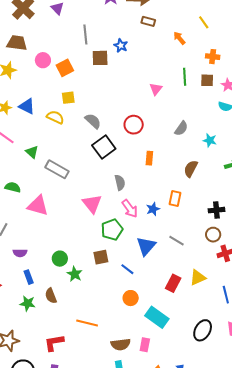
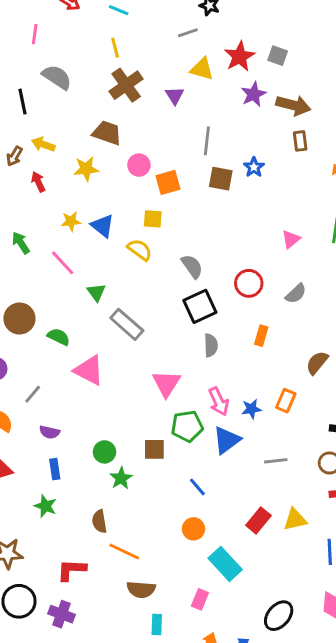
brown rectangle: (148, 21) -> (300, 141), turned 56
yellow square: (68, 98) -> (153, 219), moved
gray semicircle: (181, 128) -> (296, 294), moved
gray semicircle: (120, 182) -> (211, 345), moved
gray line: (177, 241) -> (276, 461), turned -49
blue triangle: (146, 246) -> (227, 440), moved
brown square: (101, 257) -> (154, 449), moved
brown semicircle: (51, 296) -> (99, 521), moved
black ellipse: (203, 330) -> (279, 616), moved
brown semicircle: (121, 344) -> (141, 590), moved

